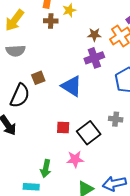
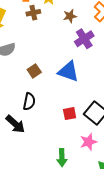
brown star: (94, 35) -> (70, 16), moved
black semicircle: (20, 96) -> (29, 102), moved, size x0.7

